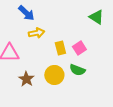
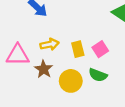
yellow arrow: (36, 33) -> (50, 44), moved
brown star: (26, 79) -> (44, 69), moved

